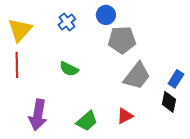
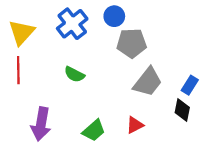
blue cross: (67, 22) -> (72, 24), size x1.6

